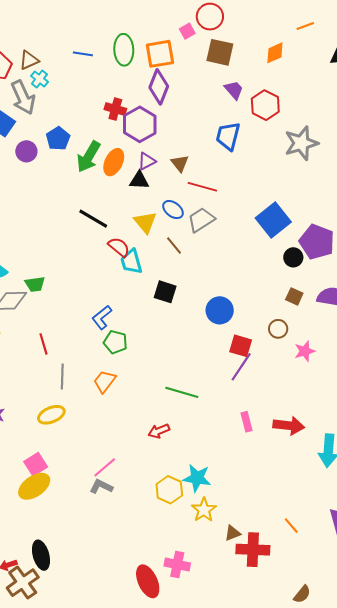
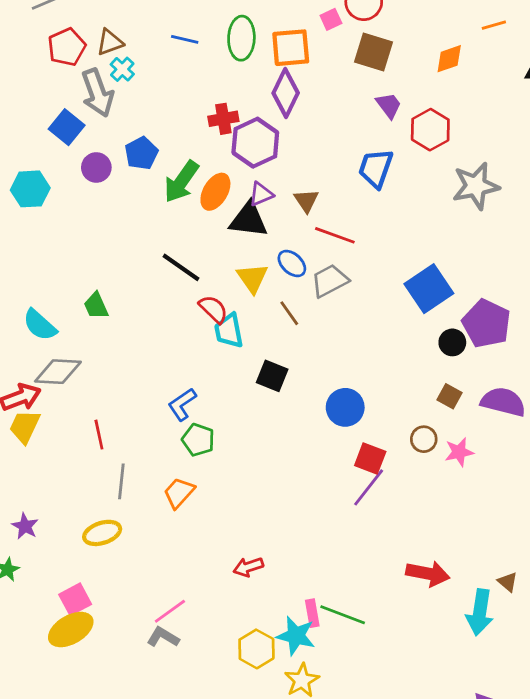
red cross: (115, 109) -> (223, 119), turned -30
black triangle: (139, 180) -> (249, 220), size x1.4
green trapezoid: (35, 284) -> (96, 306), moved, turned 70
pink star: (305, 351) -> (459, 452), moved
green line: (182, 392) -> (343, 615), moved
pink rectangle: (247, 422) -> (312, 613), moved

